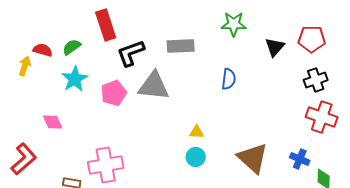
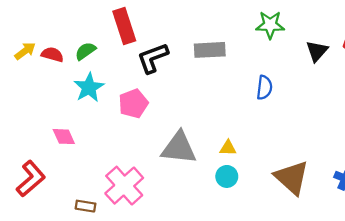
yellow arrow: (25, 66) -> (25, 51), moved, turned 36
gray triangle: (154, 86) -> (179, 148), moved
pink cross: (106, 165) -> (124, 186), turned -32

